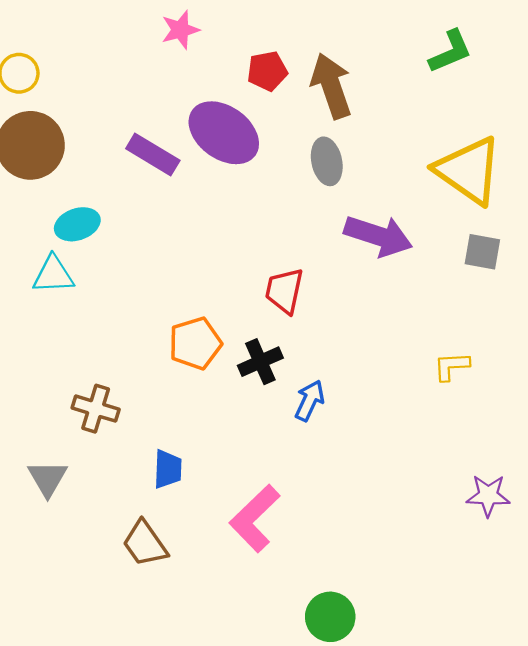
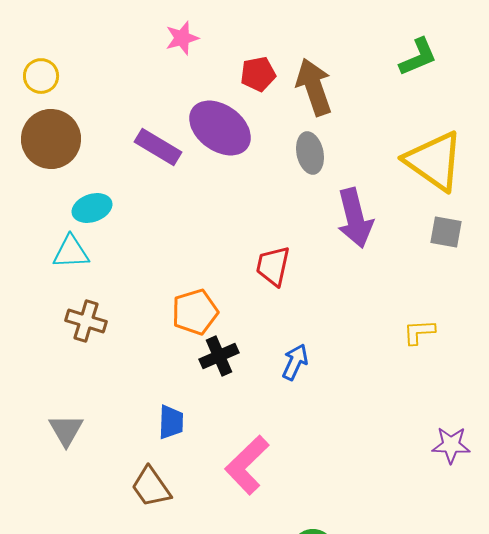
purple arrow: (378, 236) -> (355, 218), turned 58
black cross: (260, 362) -> (219, 356), moved
brown cross: (96, 409) -> (86, 321), moved

